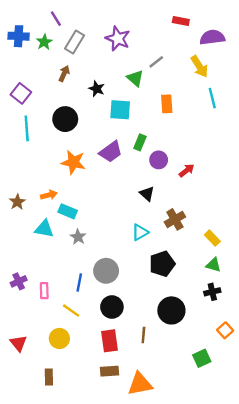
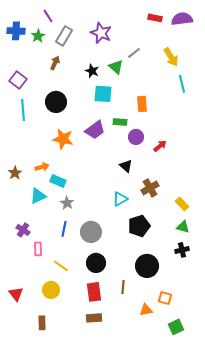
purple semicircle: (212, 37) -> (182, 19), moved
black star: (97, 89) -> (92, 71), moved
orange rectangle: (167, 104) -> (142, 104), moved
green rectangle: (140, 142) -> (120, 122), turned 72
cyan triangle: (44, 229) -> (38, 196), turned -36
purple cross: (19, 281) -> (23, 230), moved, turned -32
blue line: (79, 282) -> (64, 229), moved
orange square: (225, 330) -> (165, 298), moved, turned -32
green square: (202, 358) -> (176, 327), moved
orange triangle: (140, 384) -> (146, 310), moved, size x0.6

